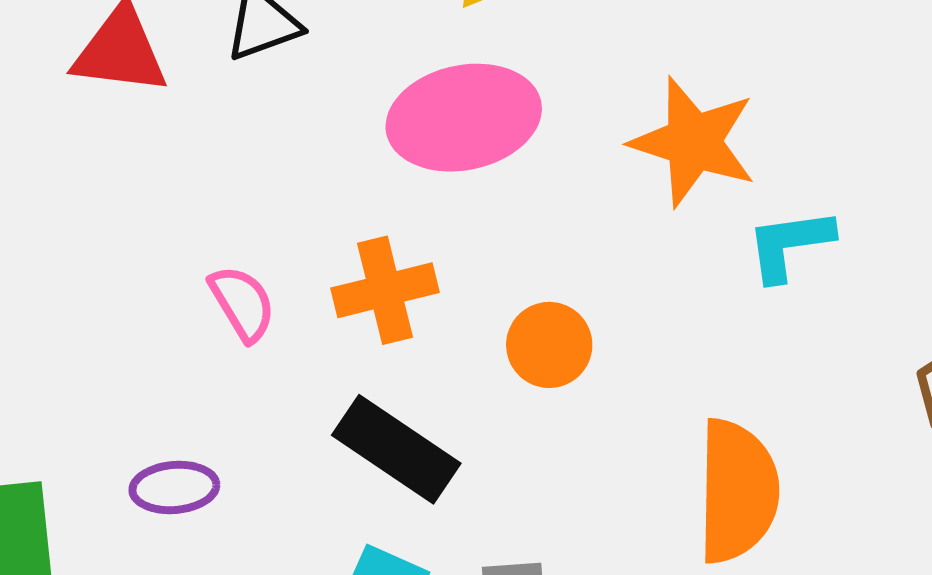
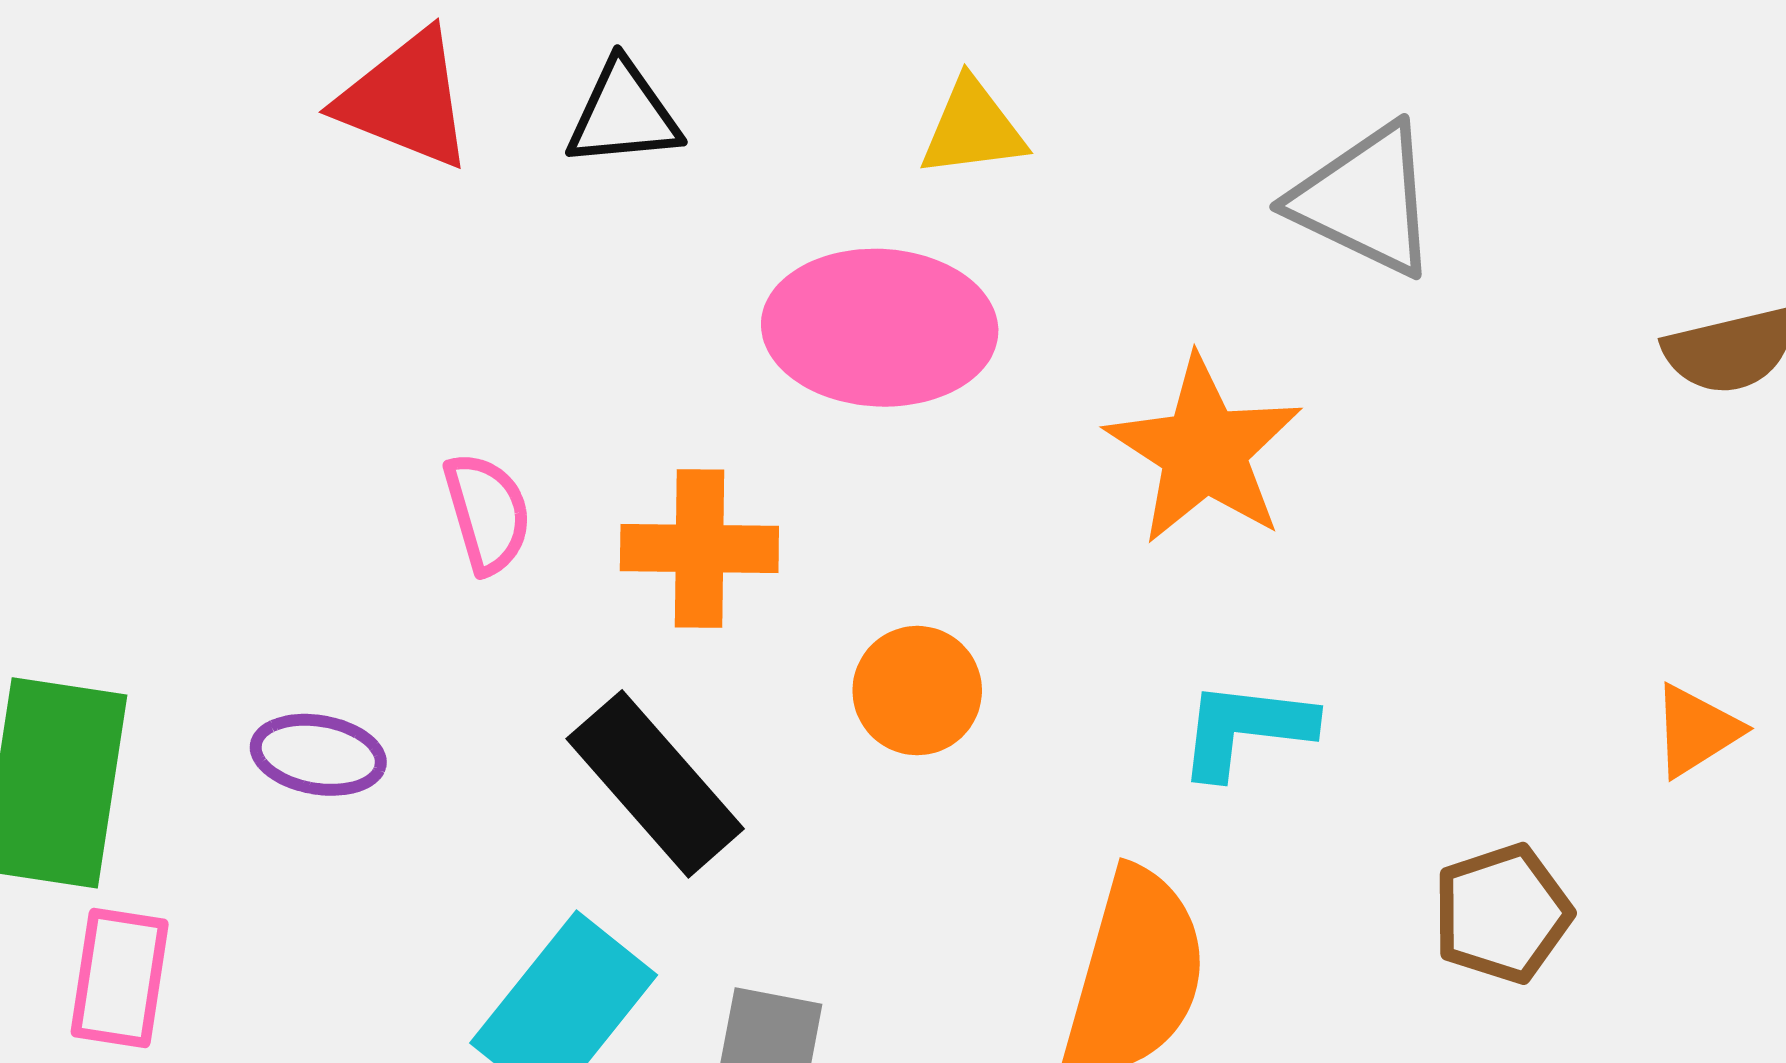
cyan L-shape: (790, 244) -> (1245, 729), moved

